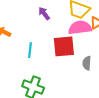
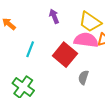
red square: (64, 46) -> (65, 55), turned 30

